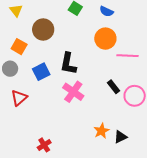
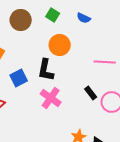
brown circle: (43, 29) -> (21, 20), moved
orange circle: (105, 39) -> (60, 45), moved

